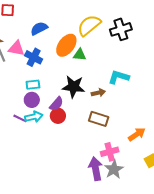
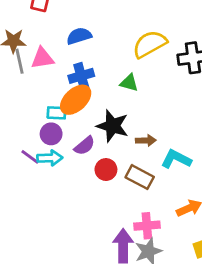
orange ellipse: (66, 45) -> (76, 100), moved
pink triangle: (16, 48) -> (42, 58), turned -30
blue cross: (34, 57) -> (81, 76), moved, turned 36
cyan L-shape: (119, 77) -> (176, 159), moved
red circle: (58, 116) -> (106, 170), moved

